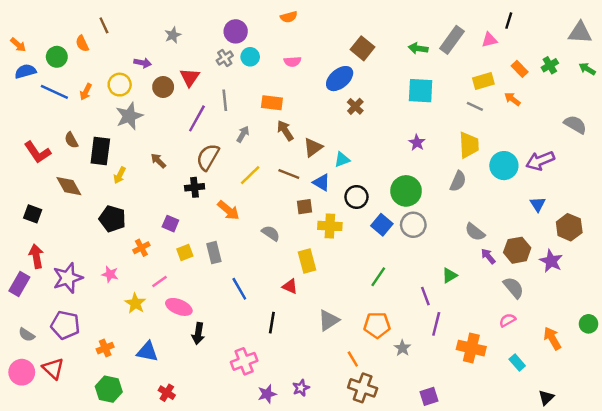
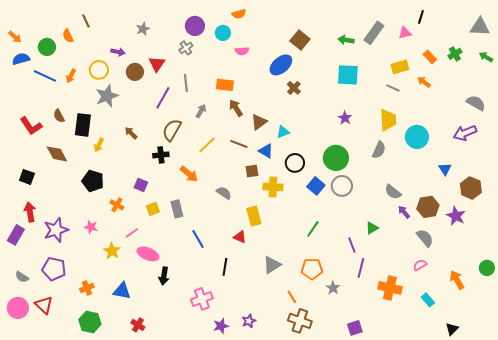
cyan circle: (250, 57) -> (223, 33), moved
purple arrow: (540, 161) -> (465, 133), moved
orange cross: (141, 248) -> (117, 205), turned -32

